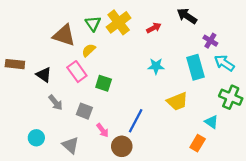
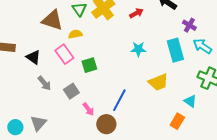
yellow semicircle: (89, 50) -> (75, 34), turned 32
green square: (104, 83) -> (89, 65), turned -35
gray square: (84, 111) -> (71, 91), turned 35
cyan circle: (36, 138) -> (15, 127), moved
gray triangle: (70, 145) -> (38, 123), moved, turned 30

